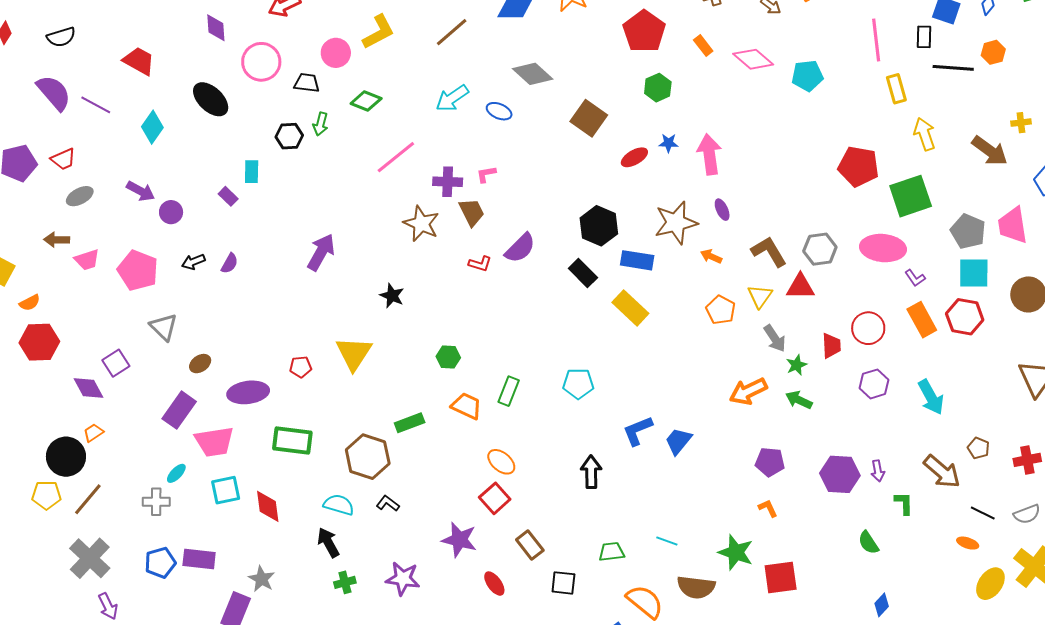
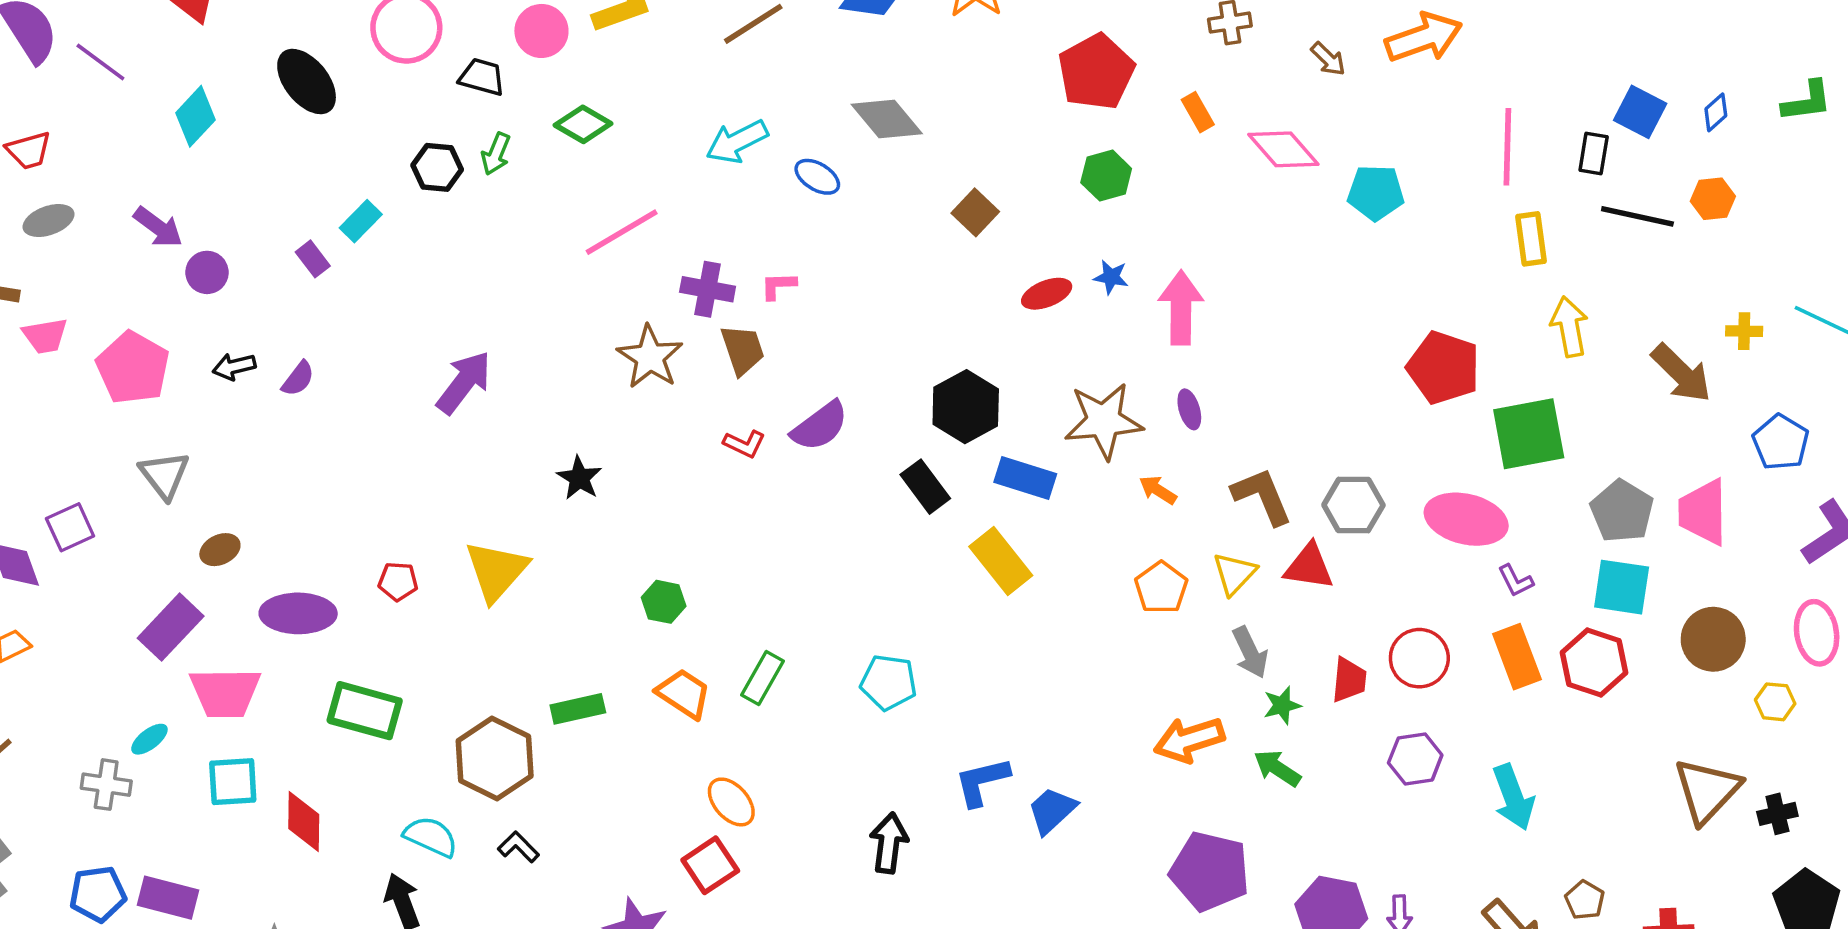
brown square: (589, 118) -> (975, 212), size x0.7
cyan rectangle: (252, 172) -> (361, 221), turned 35
purple pentagon: (770, 462) -> (1210, 871), size x1.5

